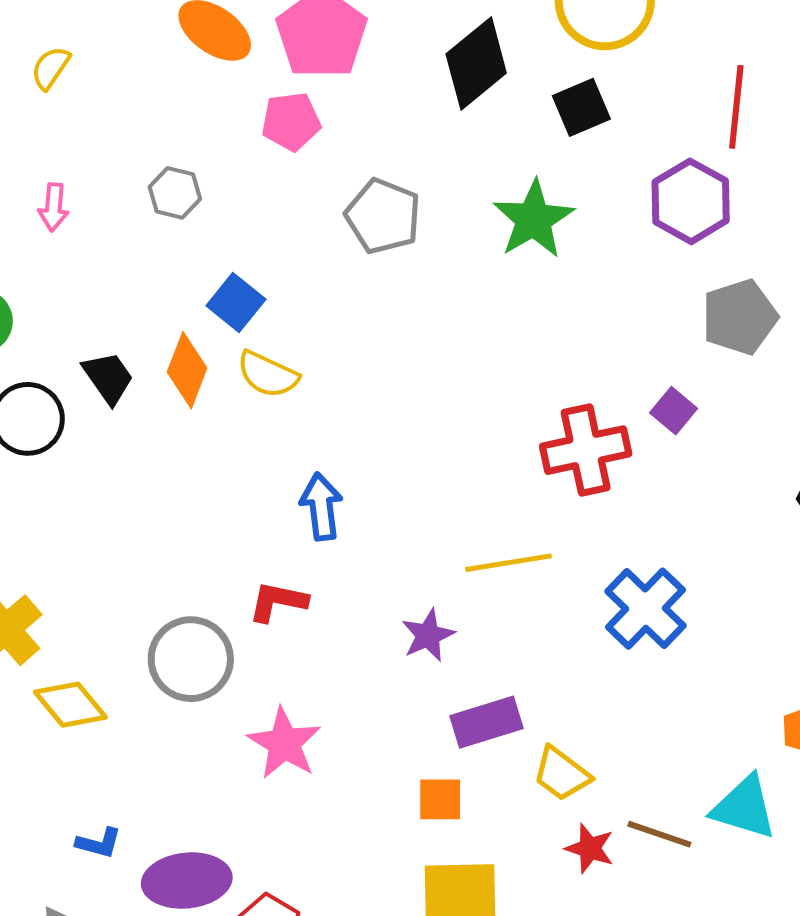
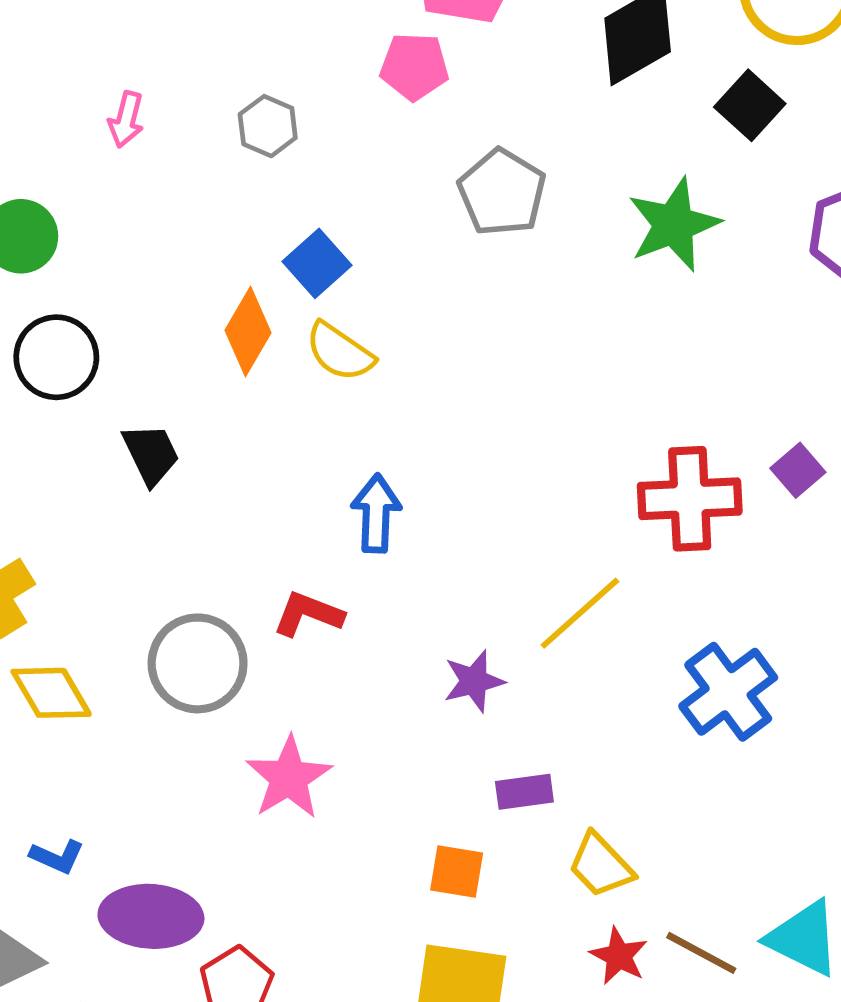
black square: (581, 107) -> (750, 105), turned -34
black trapezoid: (108, 378) -> (151, 454), moved
yellow line: (509, 563) -> (580, 613), turned -42
purple rectangle: (486, 722) -> (524, 792), size x0.7

